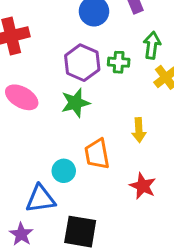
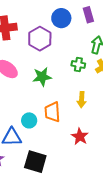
green cross: (119, 62) -> (78, 64), moved
purple hexagon: (82, 63) -> (40, 39), moved

